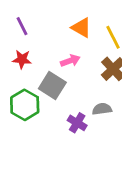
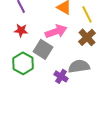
pink arrow: (70, 61) -> (56, 31), size x1.5
gray semicircle: (102, 109) -> (79, 66), size x1.5

